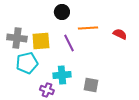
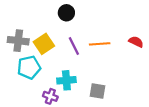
orange line: (88, 28) -> (100, 44), moved
red semicircle: (120, 34) -> (136, 42), moved
yellow square: (41, 41) -> (44, 44), turned -30

